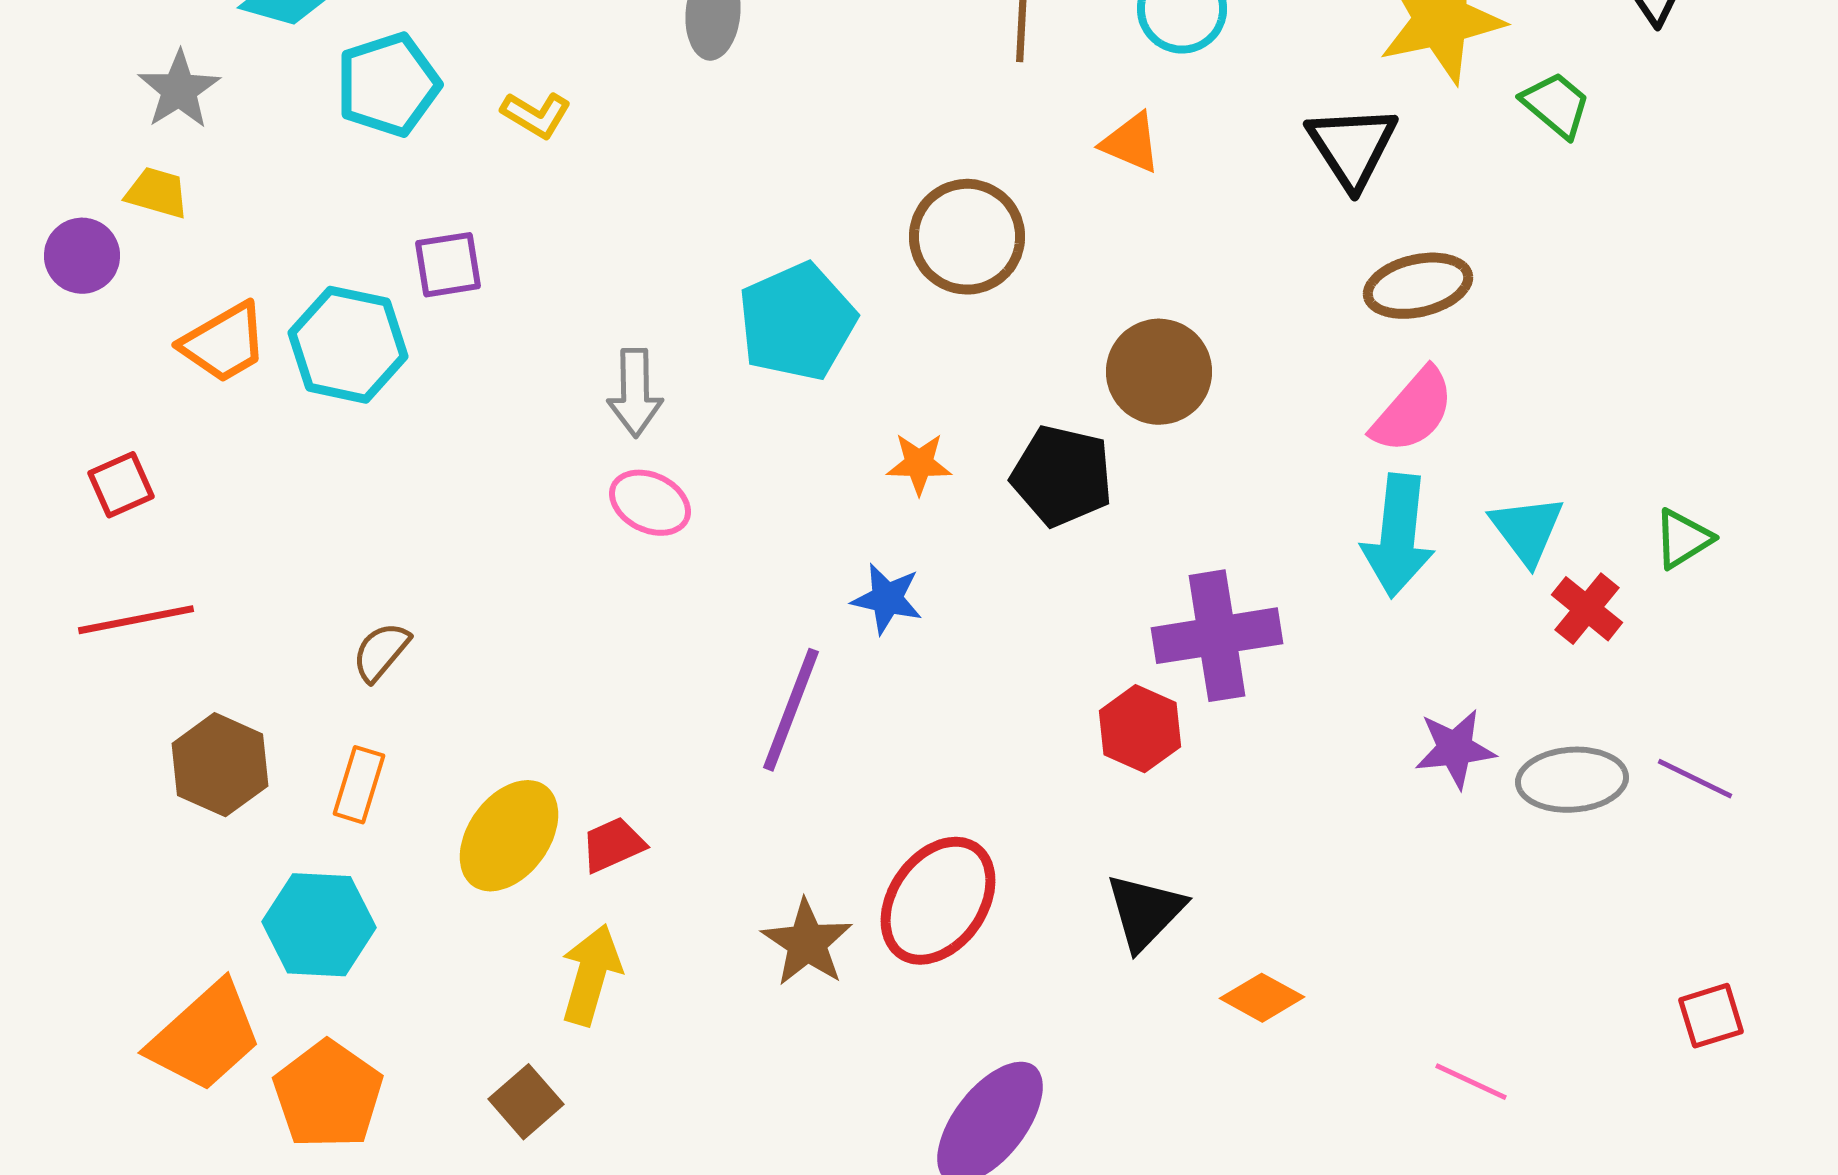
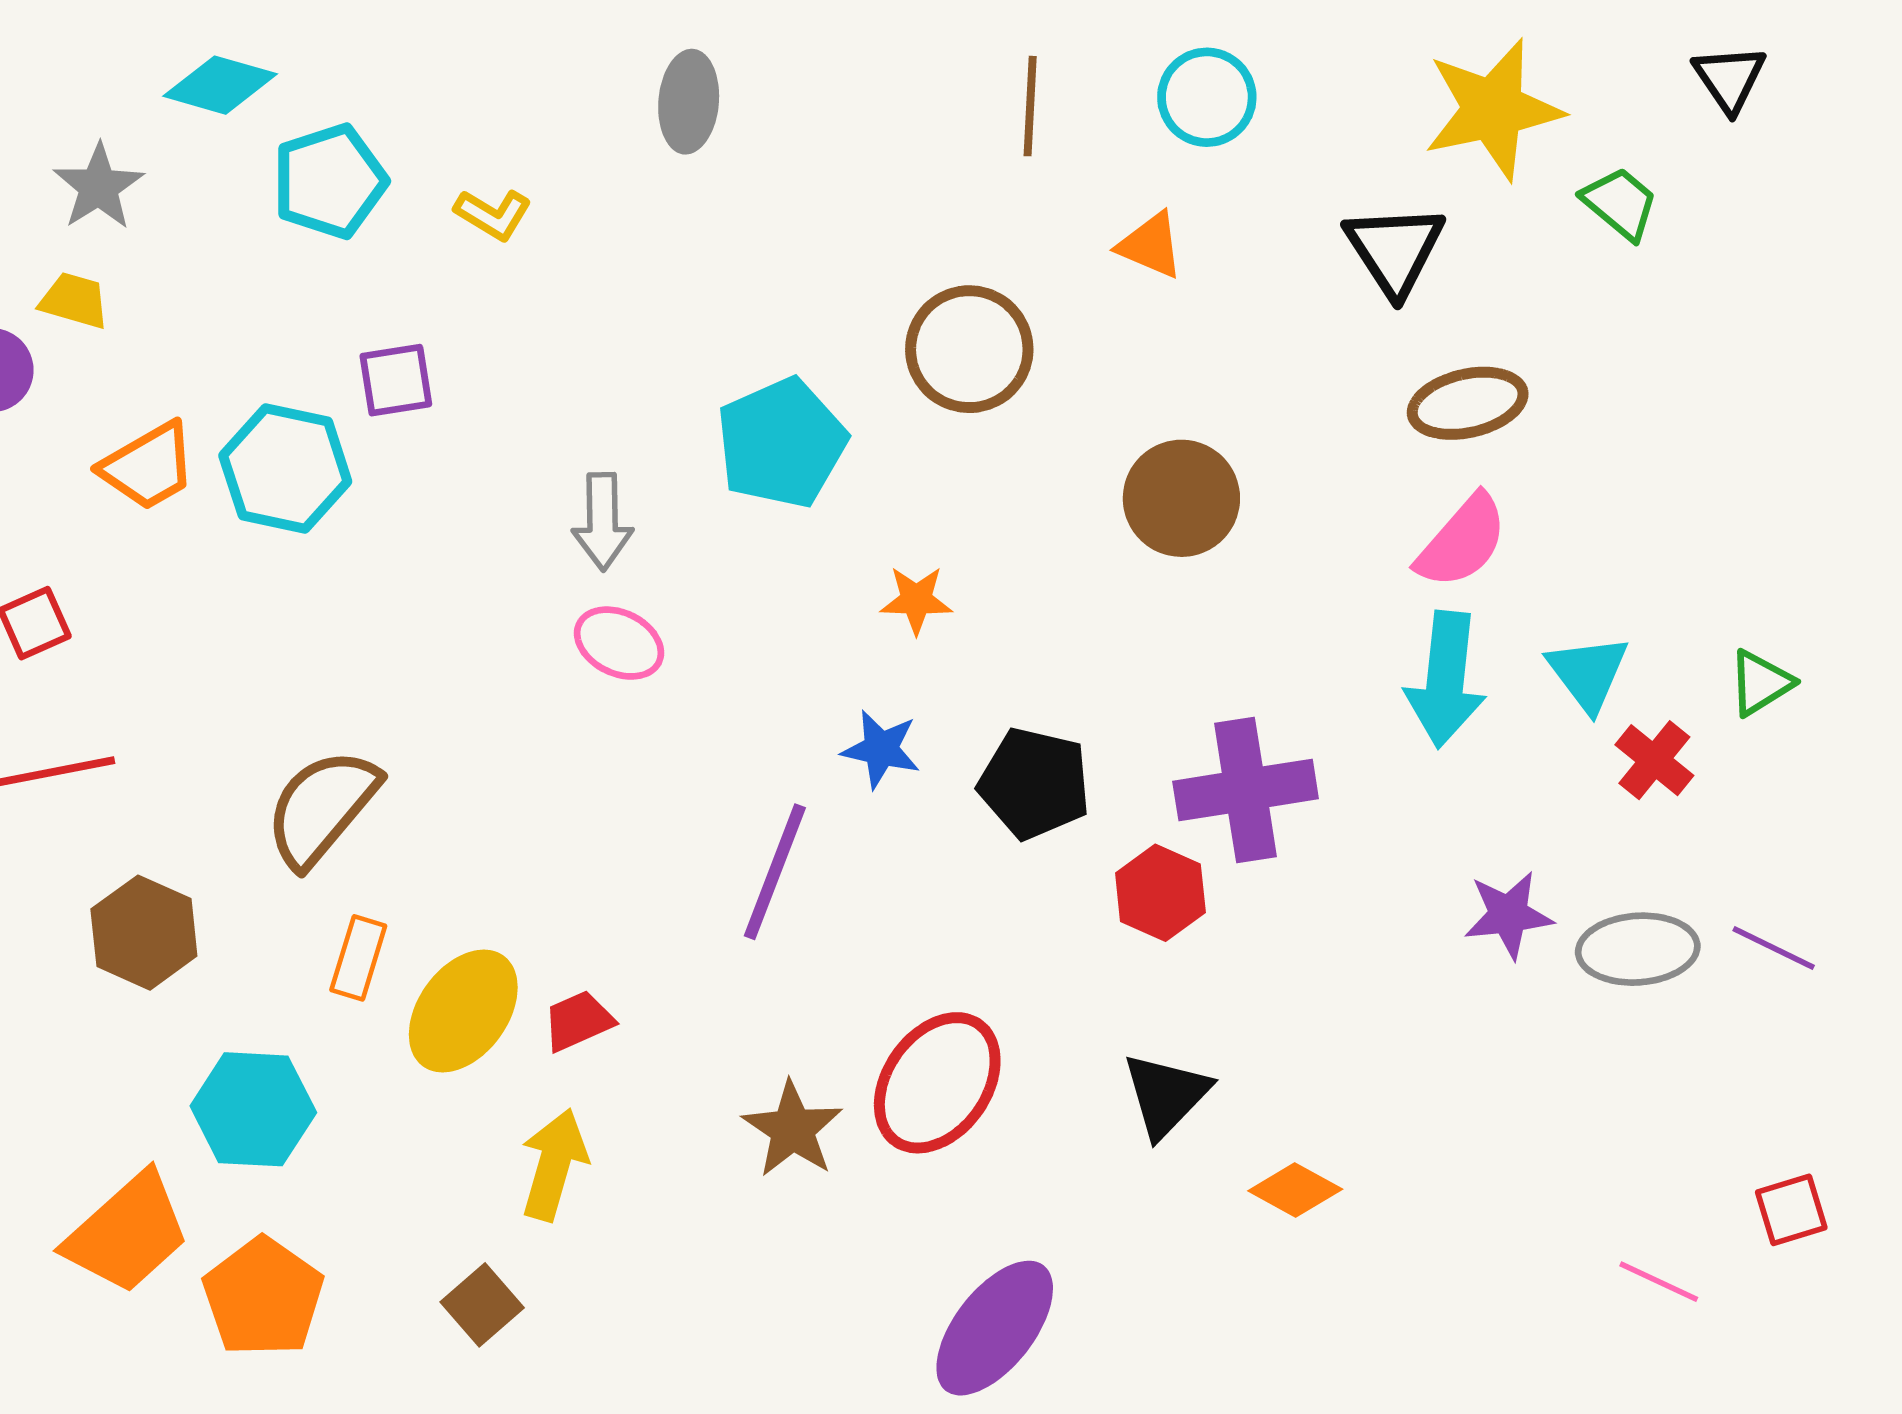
black pentagon: (1062, 476) -> (1034, 783), moved
brown semicircle: (381, 652) -> (322, 808), size x1.8
orange rectangle: (359, 785) -> (358, 958), moved
pink line: (1471, 1082) -> (1659, 1282), moved

